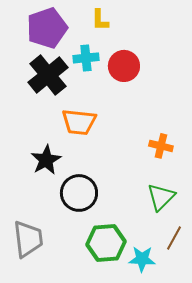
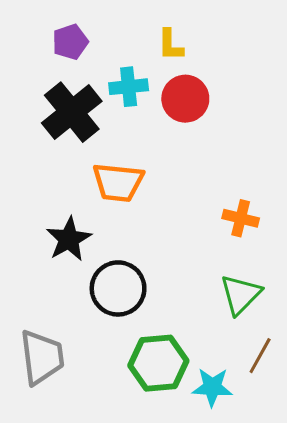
yellow L-shape: (100, 20) -> (170, 45), moved
purple pentagon: (47, 28) -> (70, 42), size x0.6

